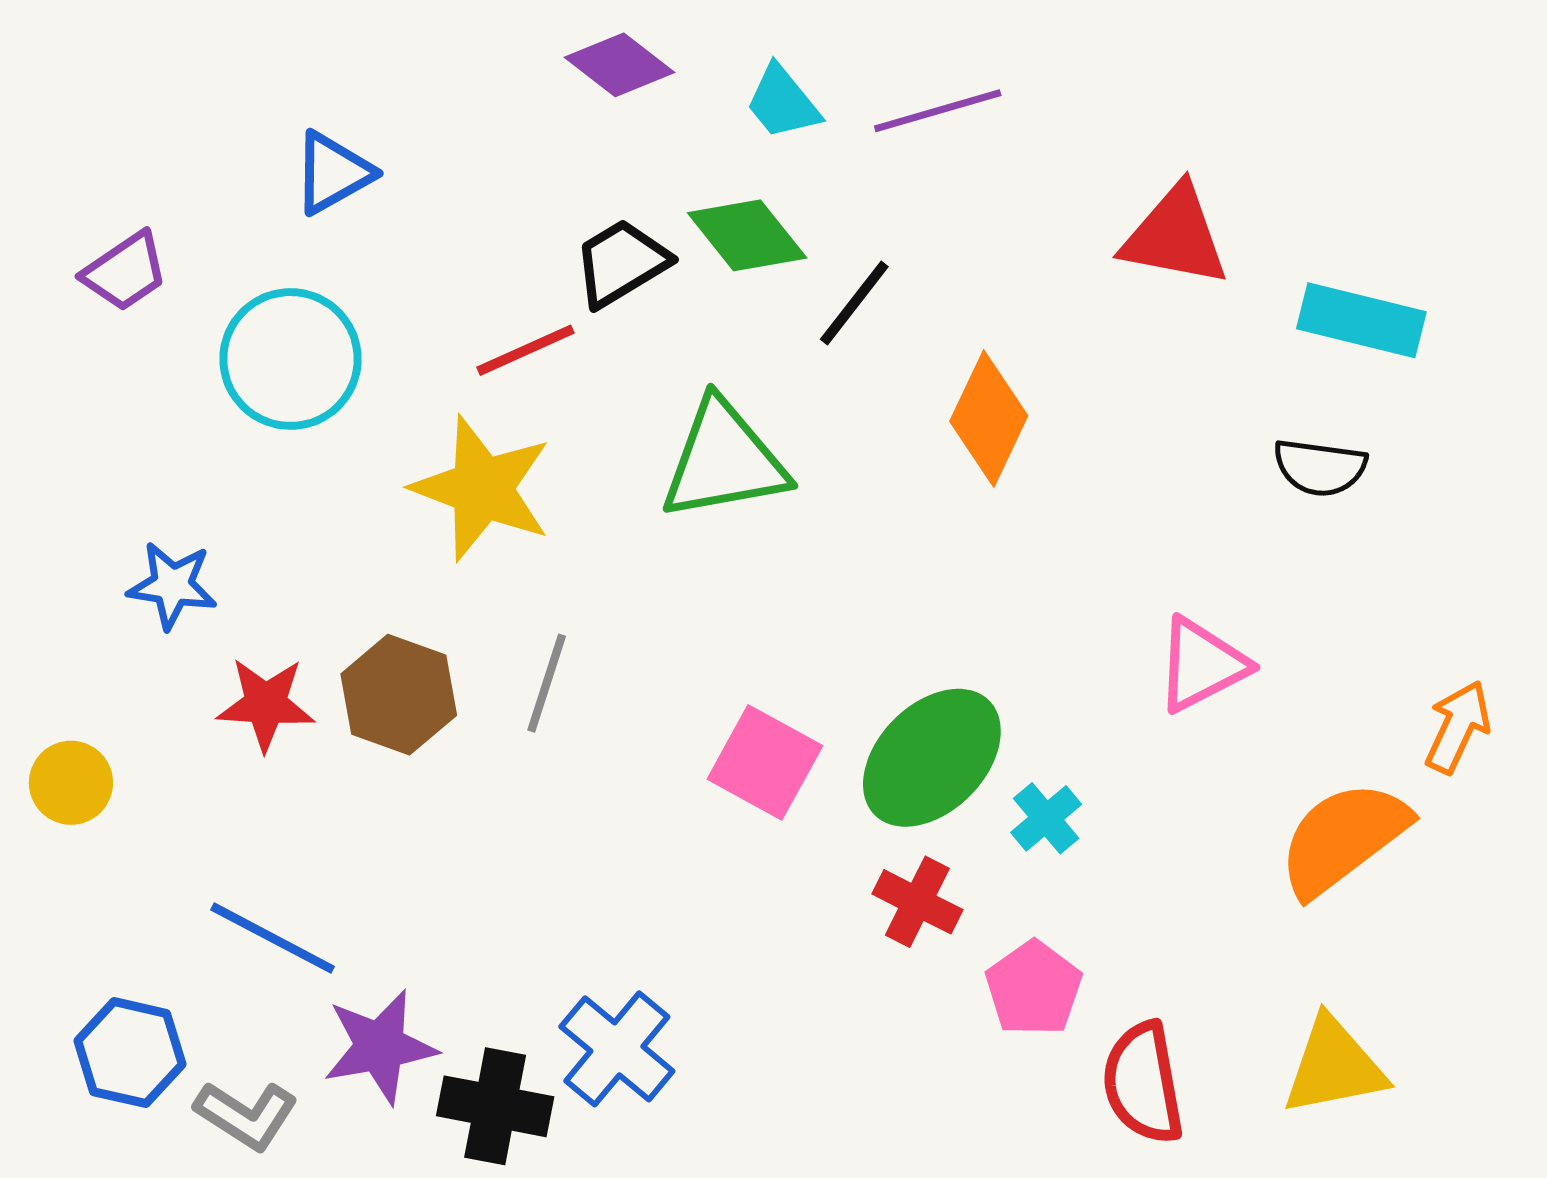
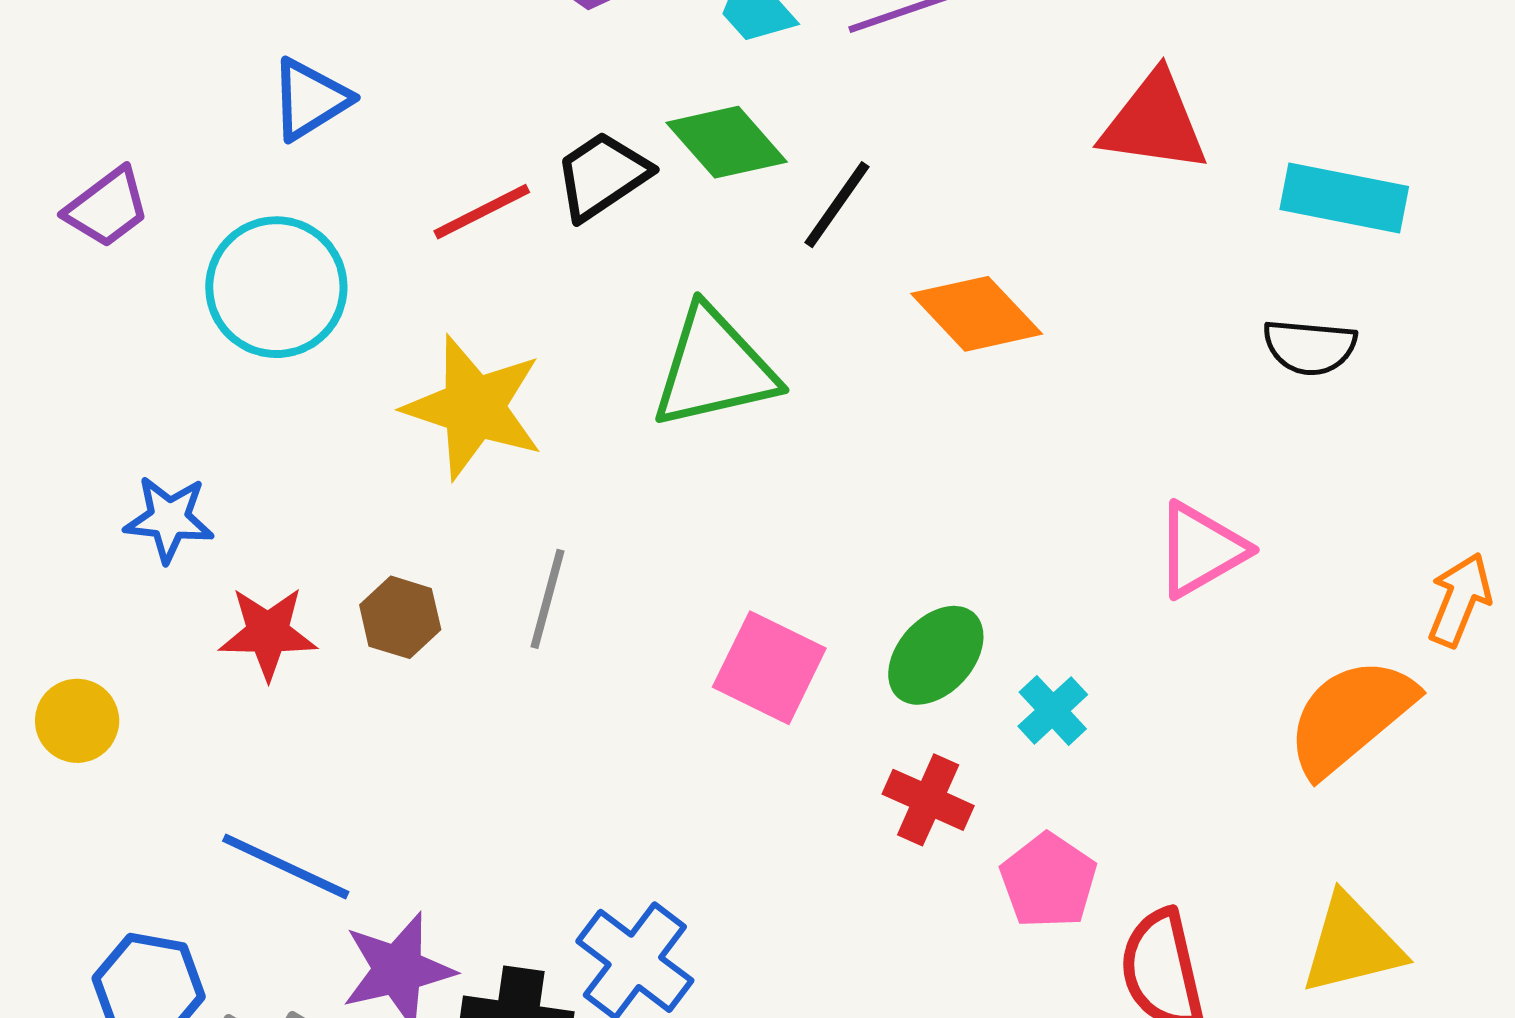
red line: (525, 350) -> (482, 212), moved
orange diamond: (989, 419) -> (977, 314), turned -66
brown hexagon: (399, 695) -> (400, 617), size x0.7
green ellipse: (932, 758) -> (936, 655), size x0.7

